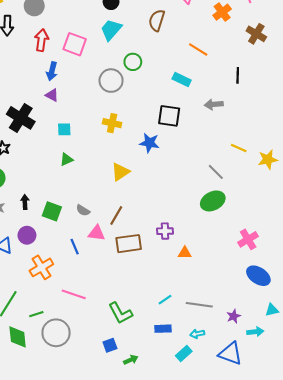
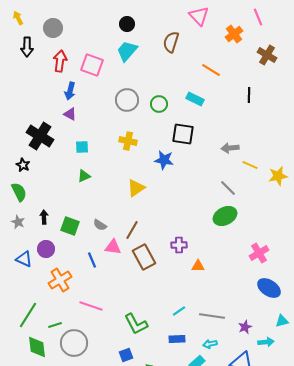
green circle: (133, 62) -> (159, 104), moved
gray arrow: (214, 104) -> (230, 148), moved
brown rectangle: (129, 244) -> (144, 257), turned 70

